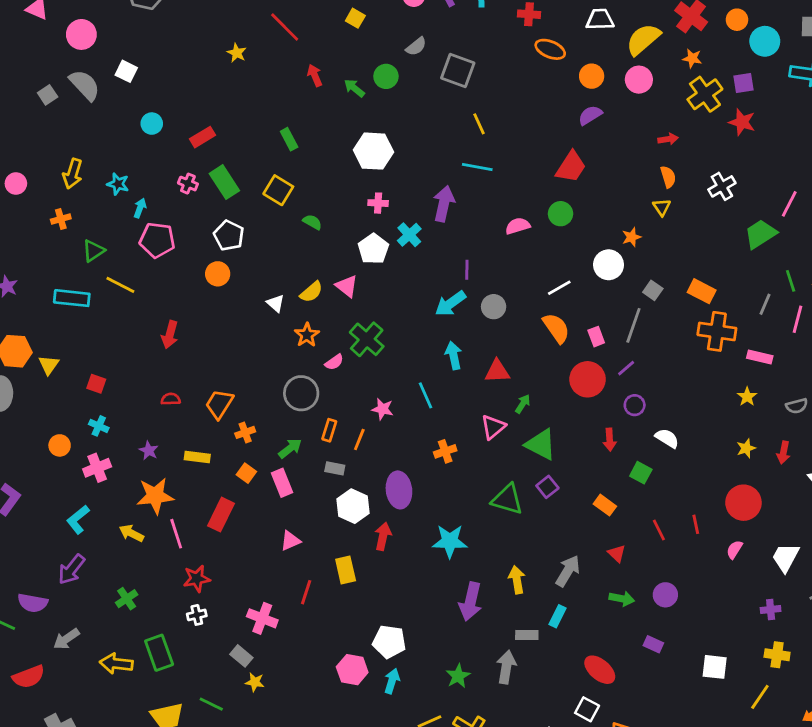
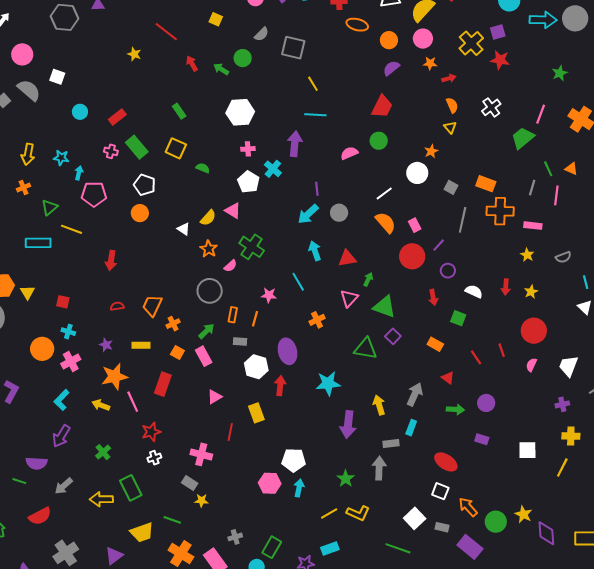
orange star: (692, 58) -> (430, 63), moved
gray line: (633, 325) -> (463, 220), moved
orange circle: (60, 445) -> (42, 349), size x1.5
red arrow: (784, 452) -> (506, 287), moved

